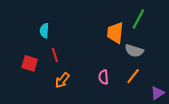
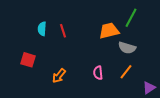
orange trapezoid: (115, 33) -> (109, 31), turned 70
red line: (55, 55) -> (63, 31), moved

